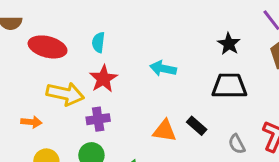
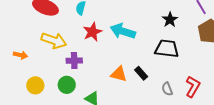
cyan arrow: (163, 68) -> (123, 31), size x1.4
red star: (103, 79) -> (92, 32), moved
orange arrow: (31, 122) -> (20, 55), moved

